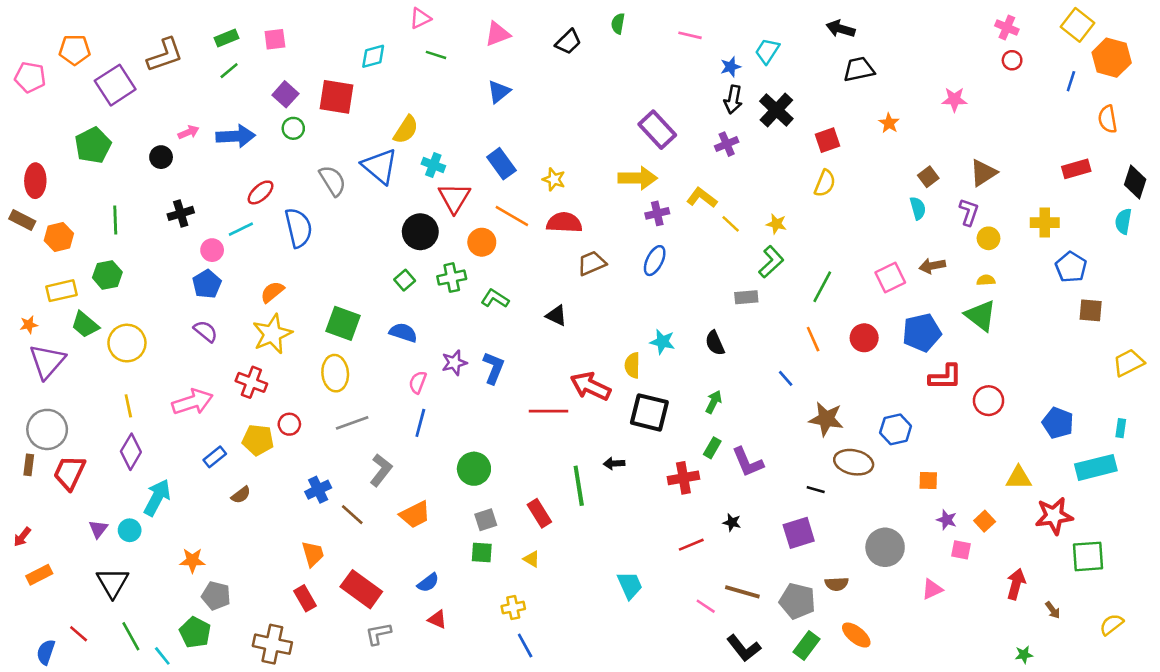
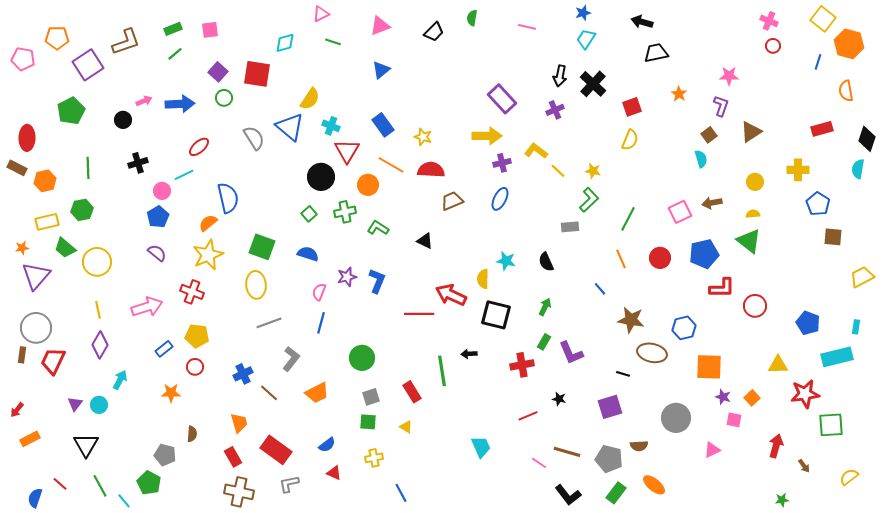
blue star: (731, 67) -> (583, 13), moved
purple L-shape: (969, 212) -> (721, 106), moved
blue semicircle: (299, 228) -> (228, 198), moved
red circle: (289, 424) -> (195, 367), moved
orange square: (928, 481) -> (709, 367), size x1.8
brown semicircle: (241, 495) -> (192, 434), moved, turned -49
cyan arrow: (157, 498) -> (120, 380), size x0.7
orange star: (192, 560) -> (171, 393), moved
yellow cross: (513, 608) -> (374, 458), moved
brown cross: (272, 644) -> (239, 492), moved

